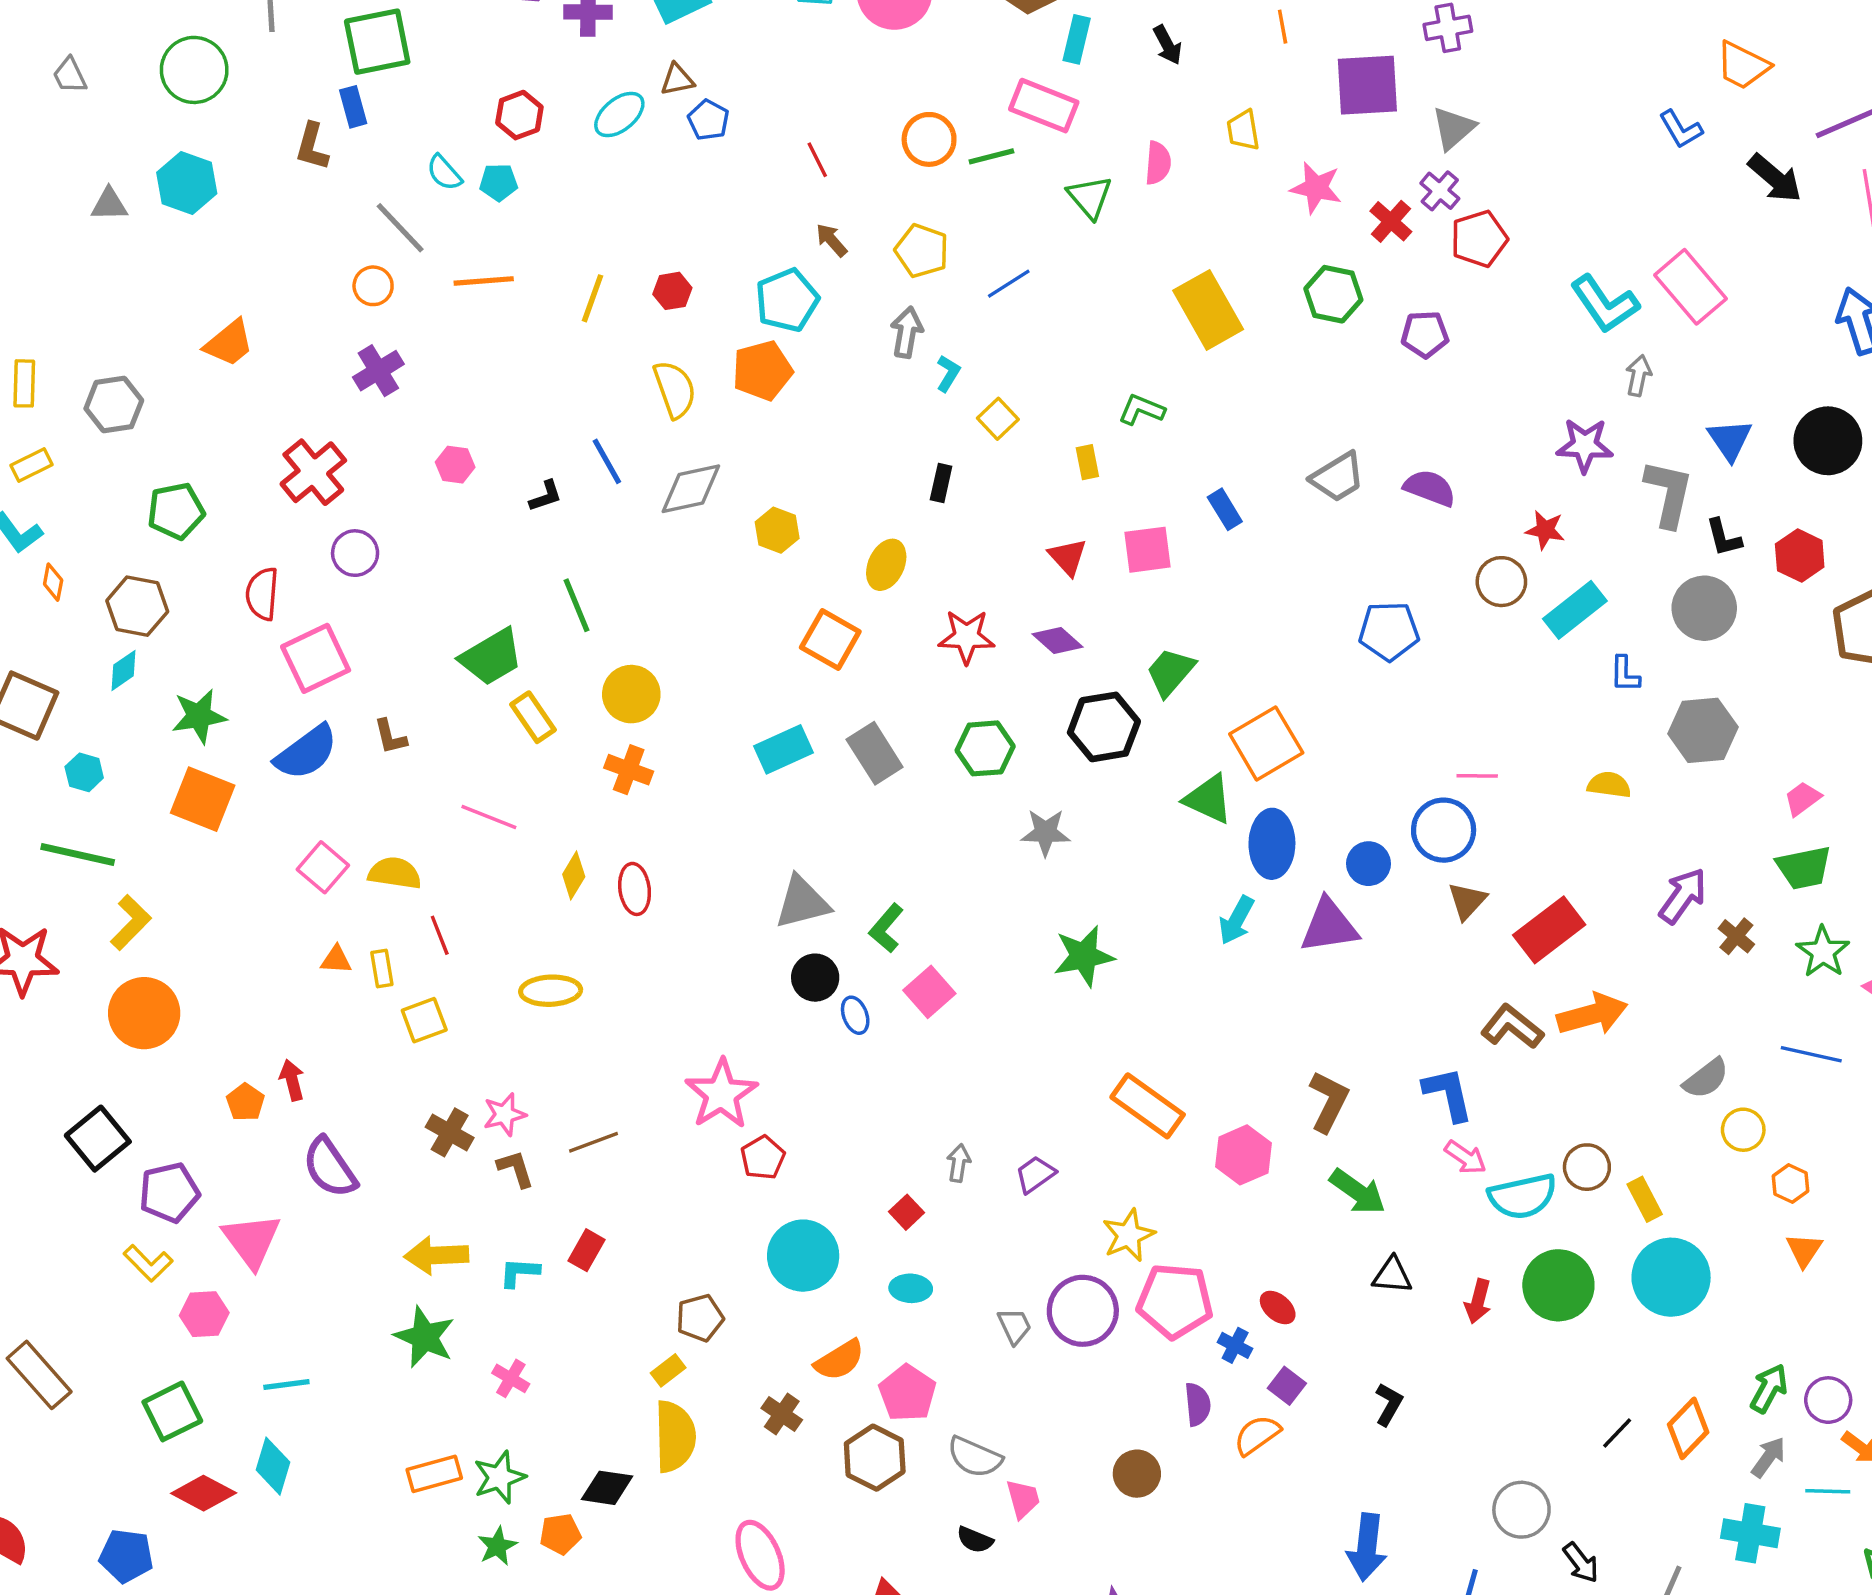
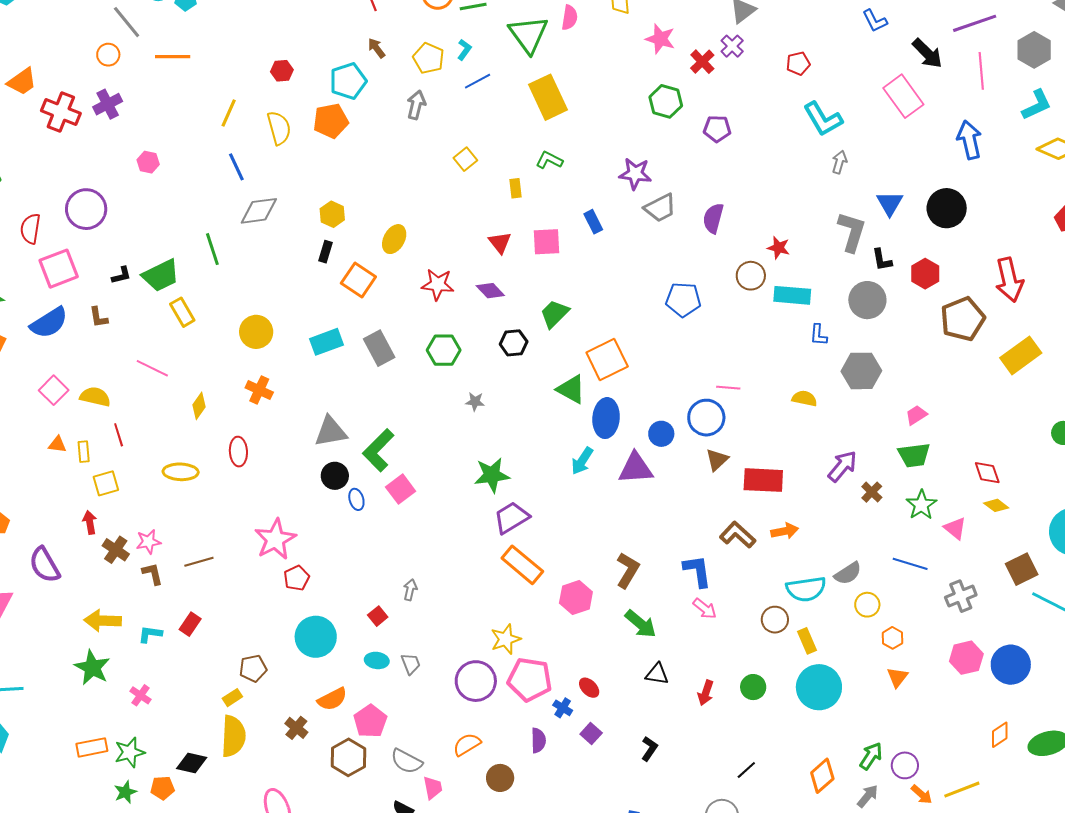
green triangle: (1090, 197) -> (528, 34), size x1.5
red pentagon: (1479, 239) -> (798, 63), moved, size x0.7
pink rectangle: (1690, 287) -> (903, 96), moved
yellow line: (593, 298) -> (229, 113), moved
yellow rectangle: (1208, 310) -> (548, 97), moved
cyan L-shape: (948, 373) -> (464, 50), moved
purple star: (1585, 445) -> (635, 174), moved
red cross: (313, 472) -> (61, 112), moved, turned -33
black rectangle: (941, 483) -> (325, 252), moved
purple semicircle: (1430, 488) -> (713, 218), turned -100
gray diamond: (691, 489) -> (259, 211), moved
black L-shape: (546, 496) -> (121, 275), moved
purple circle: (355, 553) -> (86, 209), size x1.5
cyan rectangle: (1575, 610) -> (792, 295), turned 39
yellow circle: (631, 694) -> (256, 332), moved
black hexagon: (1104, 727) -> (514, 343), size x0.7
orange cross: (629, 770) -> (259, 390), moved
gray star: (1046, 832) -> (475, 402), size x0.7
red ellipse: (635, 889) -> (238, 452), moved
green L-shape: (886, 928) -> (378, 450), size x1.5
red rectangle: (1549, 930) -> (763, 480), turned 36
orange arrow: (1592, 1014) -> (785, 531), size x0.7
red arrow: (292, 1080) -> (90, 522), moved
purple trapezoid: (1035, 1174) -> (511, 518), moved, size x1.5
cyan semicircle: (1523, 1196) -> (806, 589), moved
green circle: (1558, 1285) -> (753, 687), size x0.6
gray trapezoid: (1014, 1326) -> (411, 664), moved
black line: (1617, 1433) -> (746, 770), moved
orange semicircle: (1257, 1435) -> (467, 744), moved

